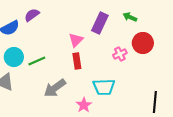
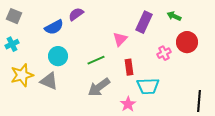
green line: (37, 61) -> (96, 60), moved
red rectangle: (77, 61) -> (129, 67), moved

